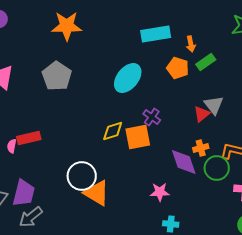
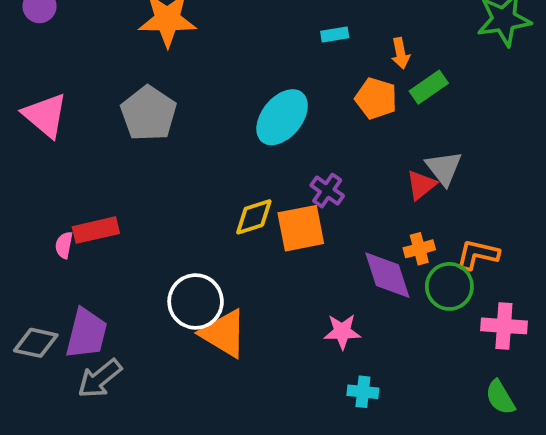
cyan rectangle: (156, 34) -> (335, 34), size x0.5

